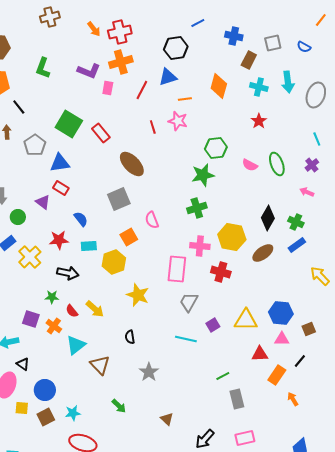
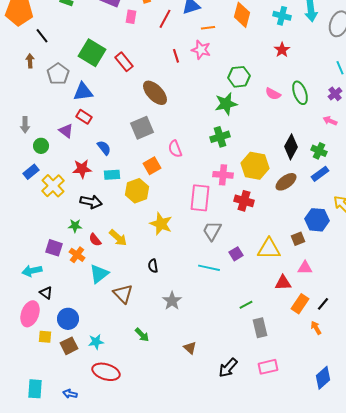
blue hexagon: (281, 313) -> (317, 220), moved
brown square: (309, 329) -> (298, 239), moved
black line: (300, 361) -> (323, 304), moved

